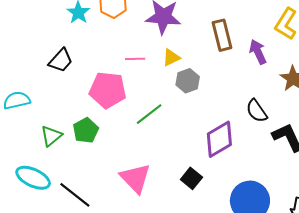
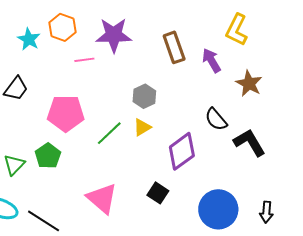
yellow triangle: (171, 58) -> (142, 127), moved
pink line: (135, 59) -> (84, 60), moved

